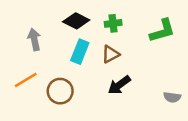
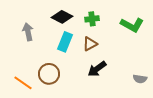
green L-shape: (162, 31) -> (132, 25), turned 45
orange line: (26, 80) -> (23, 83), moved, turned 66

